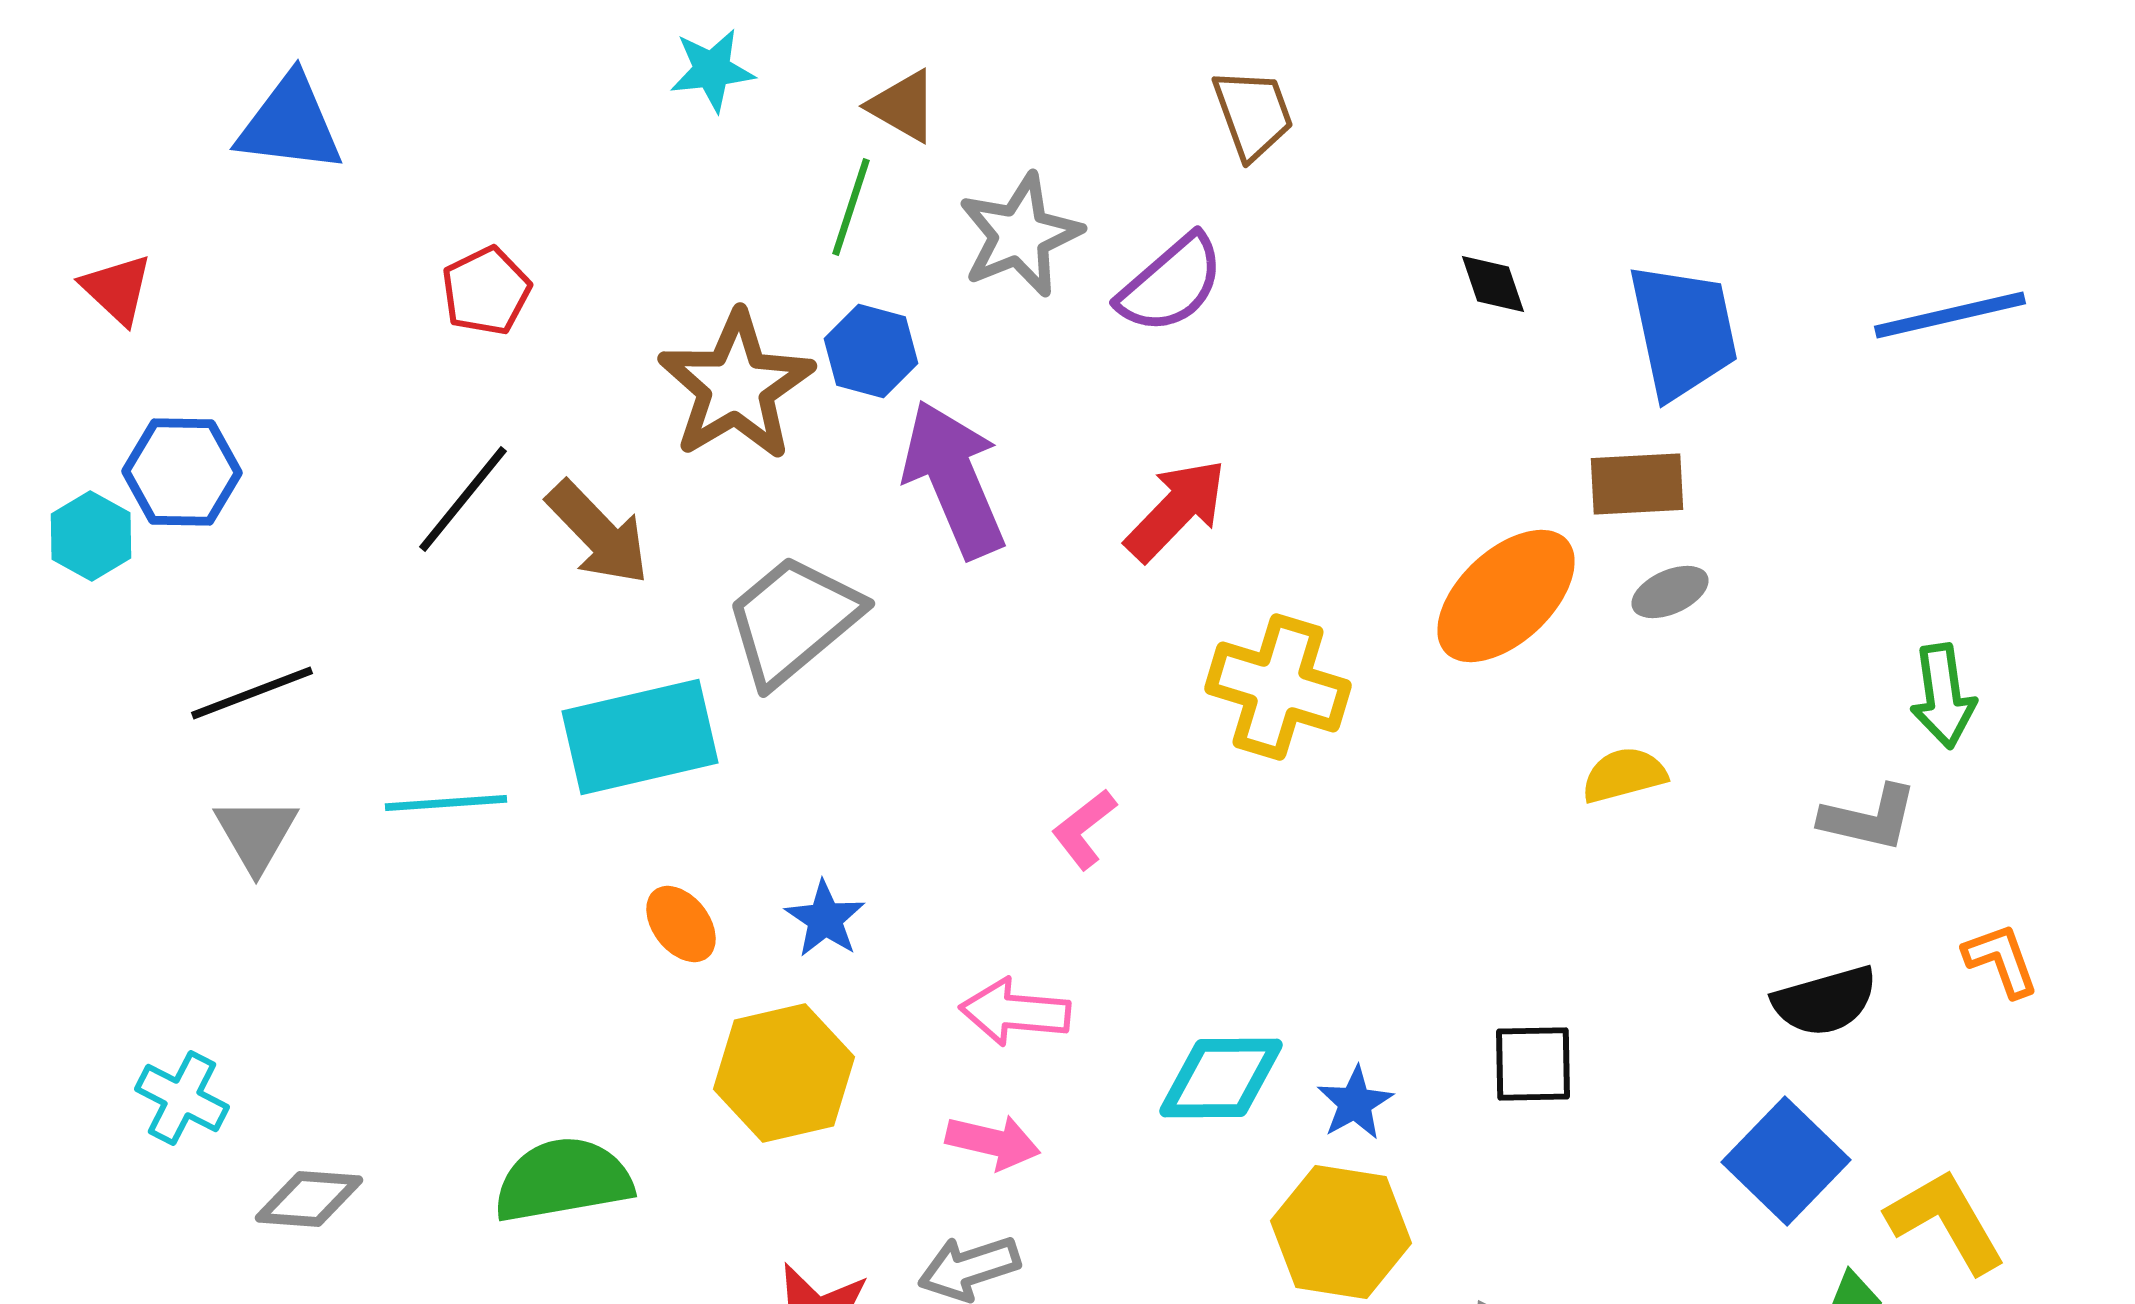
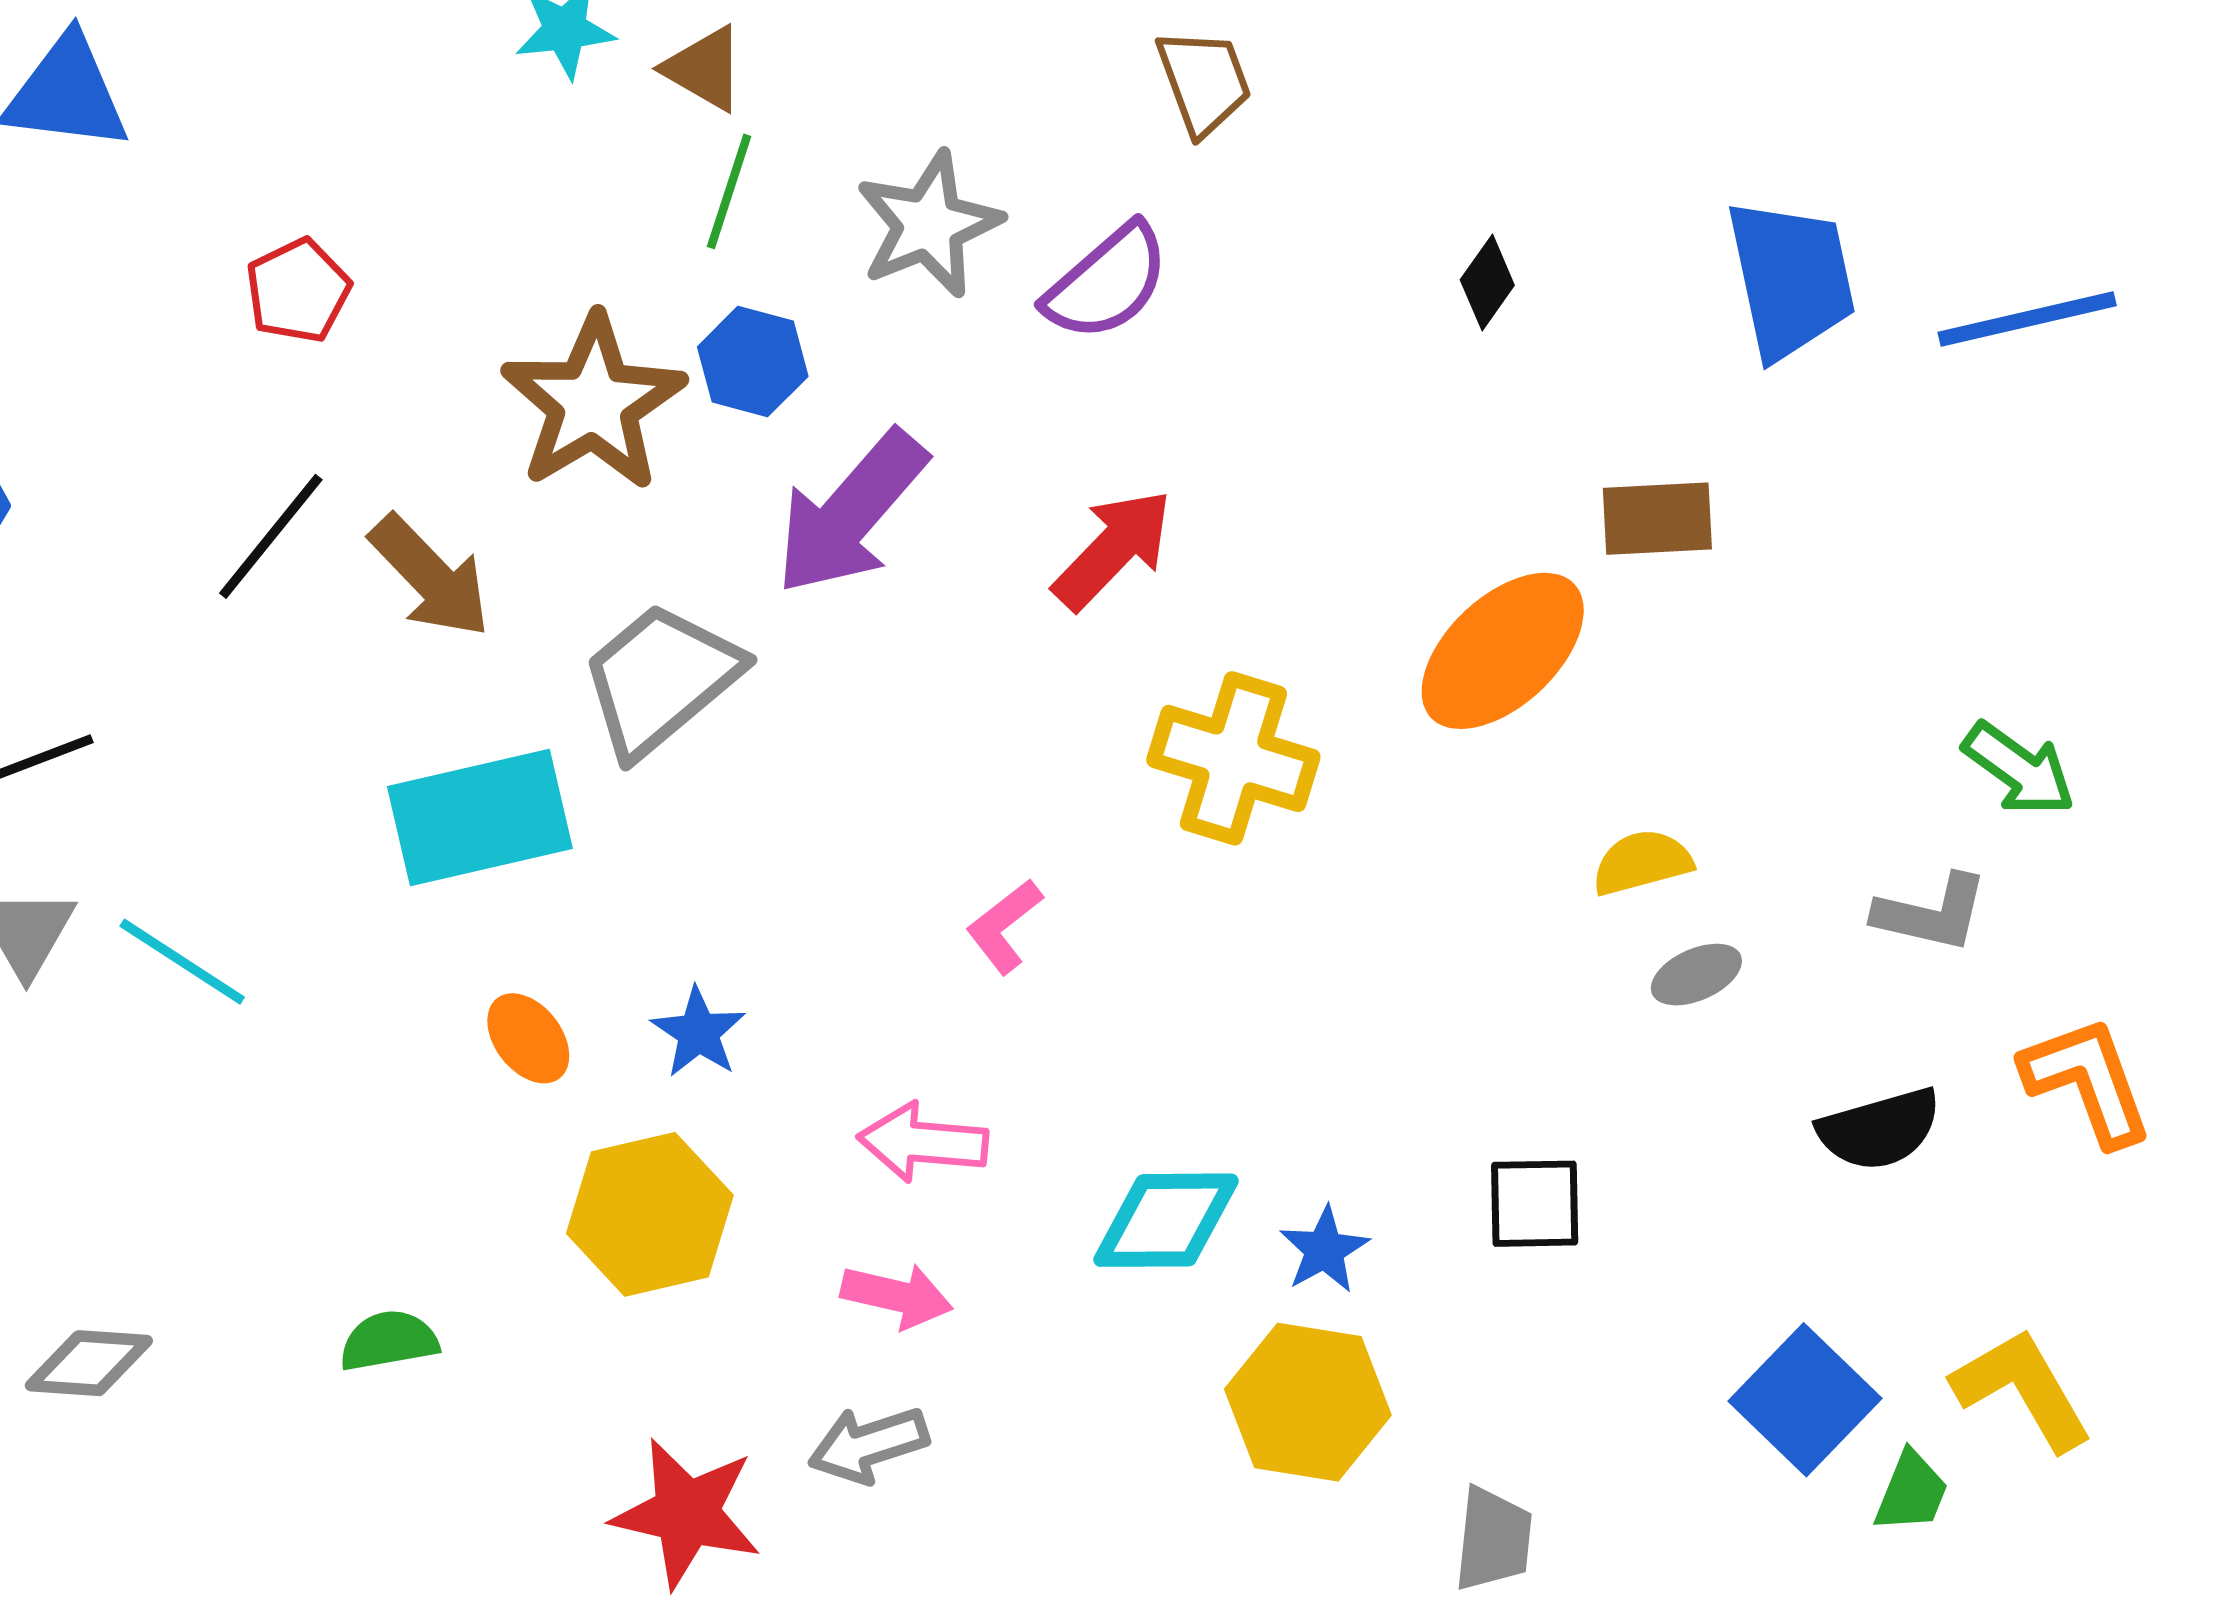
brown triangle: (903, 106) -> (704, 69), moved
black diamond: (1493, 284) -> (1487, 282), turned 54
blue trapezoid: (1683, 331) -> (1791, 279), moved
purple arrow: (954, 479) -> (851, 513), turned -116
gray ellipse: (1670, 592) -> (1696, 975), moved
green arrow: (1943, 696) -> (2019, 769), turned -46
cyan line: (446, 803) -> (182, 962), moved, turned 37
orange L-shape: (2001, 960) -> (2087, 1081), size x1.5
blue square: (1786, 1161) -> (1805, 1400), moved
green semicircle: (563, 1180) -> (389, 1341), size x0.6

